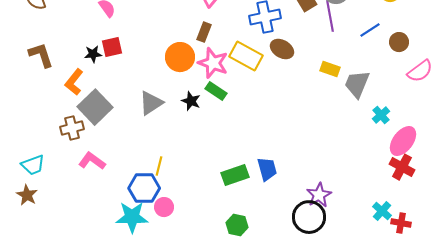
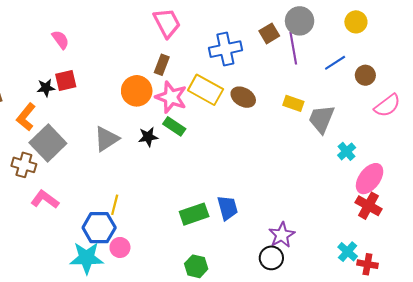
brown ellipse: (282, 49) -> (243, 97), moved
black star: (191, 101) -> (148, 137), turned -30
brown cross: (72, 128) -> (24, 165), turned 30
black circle: (309, 217) -> (271, 258), size x0.7

